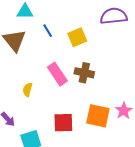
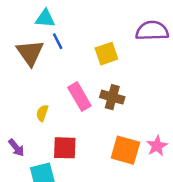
blue line: (48, 31) -> (58, 41), moved
red square: (63, 123) -> (65, 148), moved

